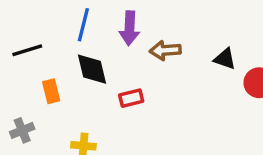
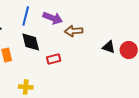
purple arrow: (129, 28) -> (53, 18), turned -72
black triangle: (225, 59) -> (109, 47), moved

